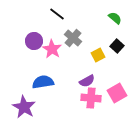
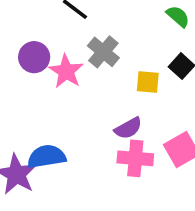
yellow square: (98, 55) -> (148, 82), turned 32
blue semicircle: (43, 82) -> (47, 157), moved

